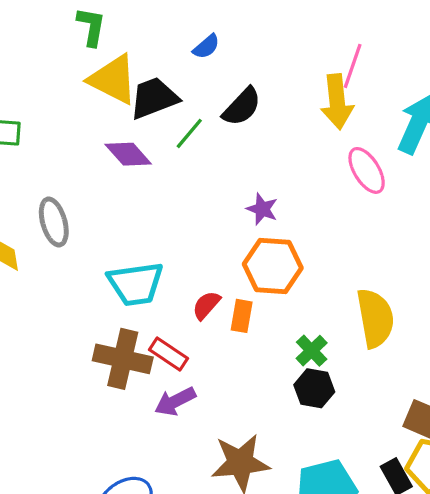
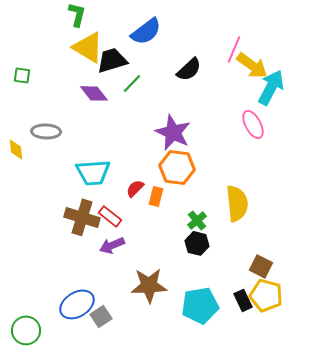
blue semicircle: (206, 47) -> (146, 31), size x1.8
yellow arrow: (337, 102) -> (252, 65), moved, turned -52
black semicircle: (242, 107) -> (189, 69), moved
pink ellipse: (367, 170) -> (253, 124), moved
purple star: (262, 209) -> (173, 132), size x1.8
gray ellipse: (54, 222) -> (46, 131), turned -76

